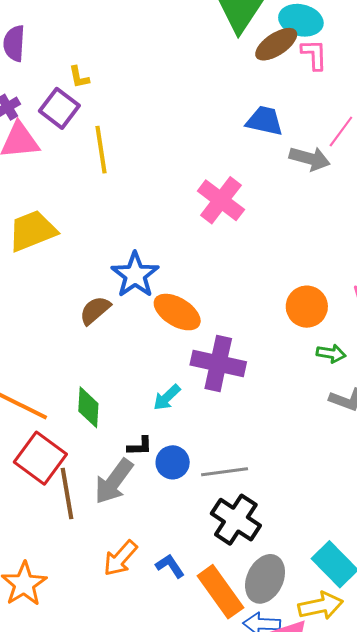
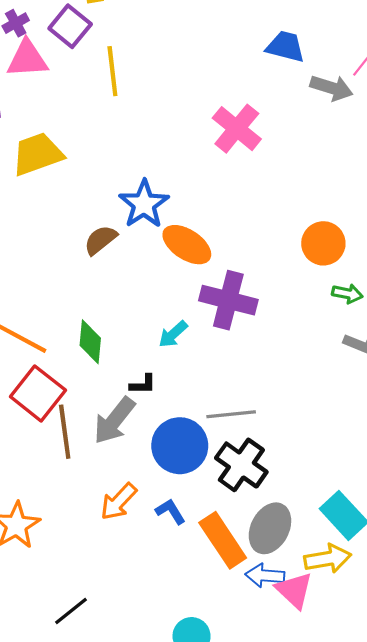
blue circle: (173, 462) -> (180, 446), moved, size x1.6

